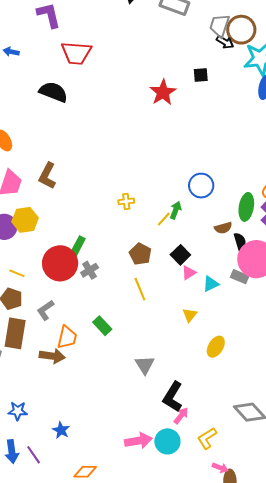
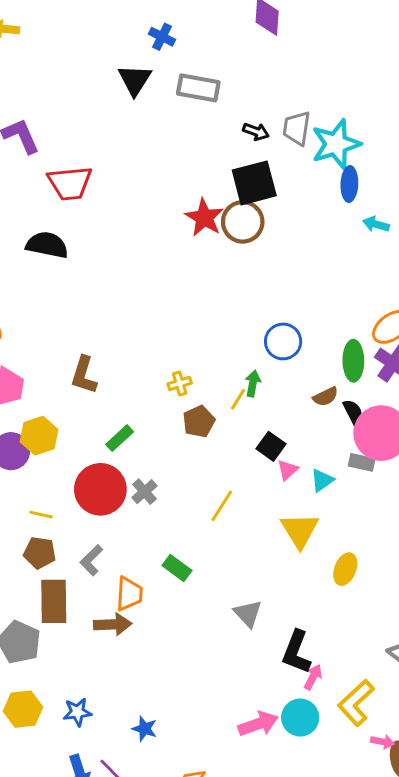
gray trapezoid: (220, 26) -> (297, 128), moved
brown circle: (241, 30) -> (243, 222), moved
black arrow: (225, 42) -> (256, 132), moved
black square: (201, 75) -> (254, 183), size x2.0
brown L-shape: (47, 176) -> (84, 375), moved
green rectangle: (78, 246) -> (120, 438), moved, turned 30
brown pentagon: (140, 254) -> (199, 421), moved, turned 30
yellow line: (140, 289) -> (222, 506), turned 65
yellow triangle: (190, 315) -> (300, 530), size x1.8
yellow L-shape: (207, 438) -> (356, 703), size x1.4

